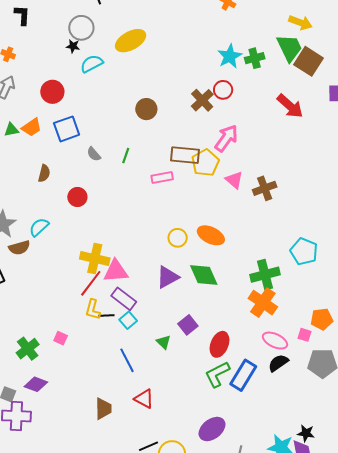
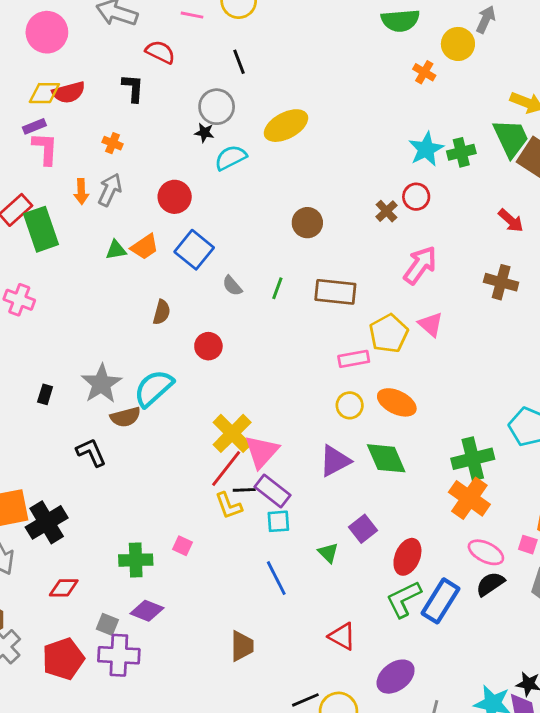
brown cross: (202, 100) -> (387, 211), size x0.7
red arrow: (290, 106) -> (511, 221), size x0.7
blue square: (67, 129) -> (194, 250), turned -32
brown rectangle: (185, 155) -> (335, 292), moved
yellow pentagon: (205, 163) -> (389, 333), moved
pink rectangle: (162, 177) -> (354, 359), moved
brown cross: (265, 188) -> (501, 282), moved, turned 35
cyan semicircle: (39, 227) -> (154, 388), size x1.4
yellow cross: (95, 259) -> (232, 433), turned 32
pink triangle: (116, 271) -> (262, 452), turned -44
yellow L-shape: (93, 310) -> (229, 506), turned -35
black line: (106, 316) -> (244, 490), moved
cyan square: (128, 320) -> (278, 521), turned 36
green cross: (28, 349) -> (136, 560), turned 35
red triangle: (144, 399) -> (342, 636), moved

